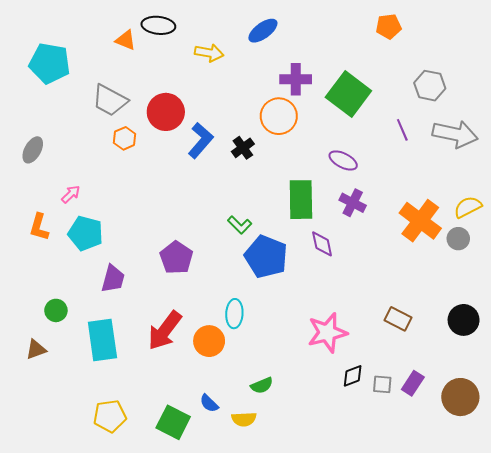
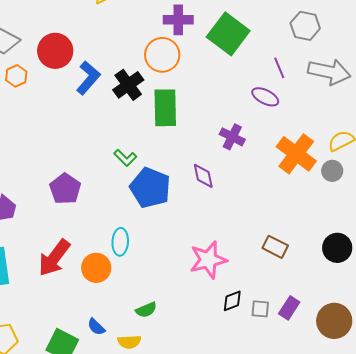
black cross: (243, 148) -> (128, 85), size x1.4
purple ellipse: (343, 160) -> (265, 97), moved
green rectangle: (301, 200) -> (165, 108), moved

